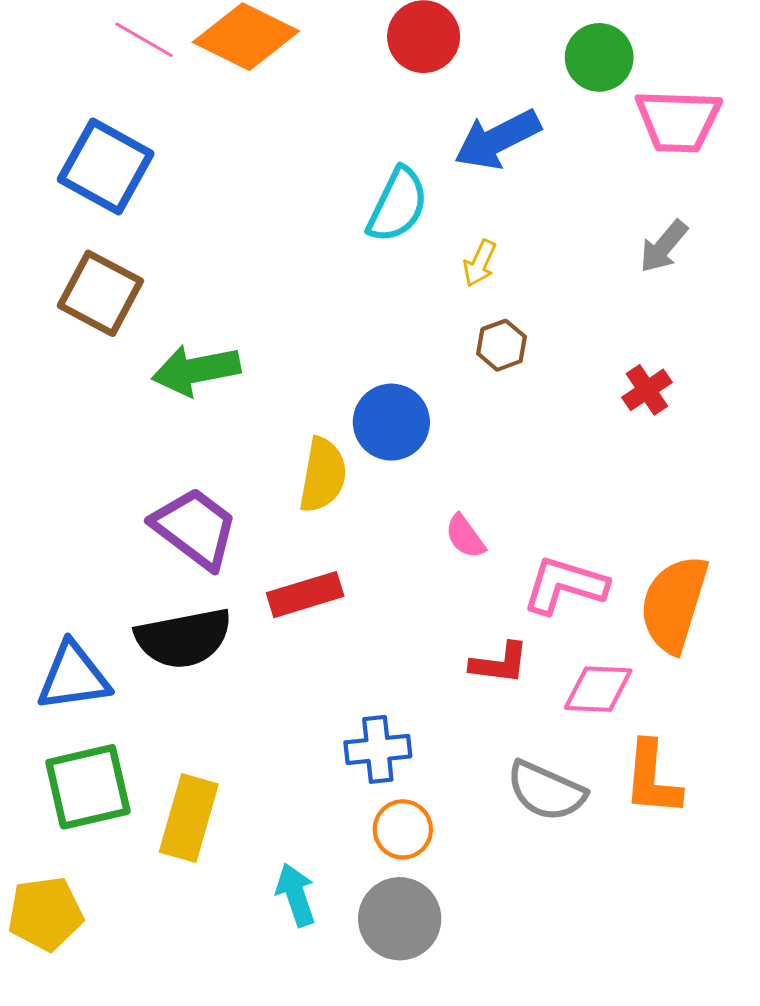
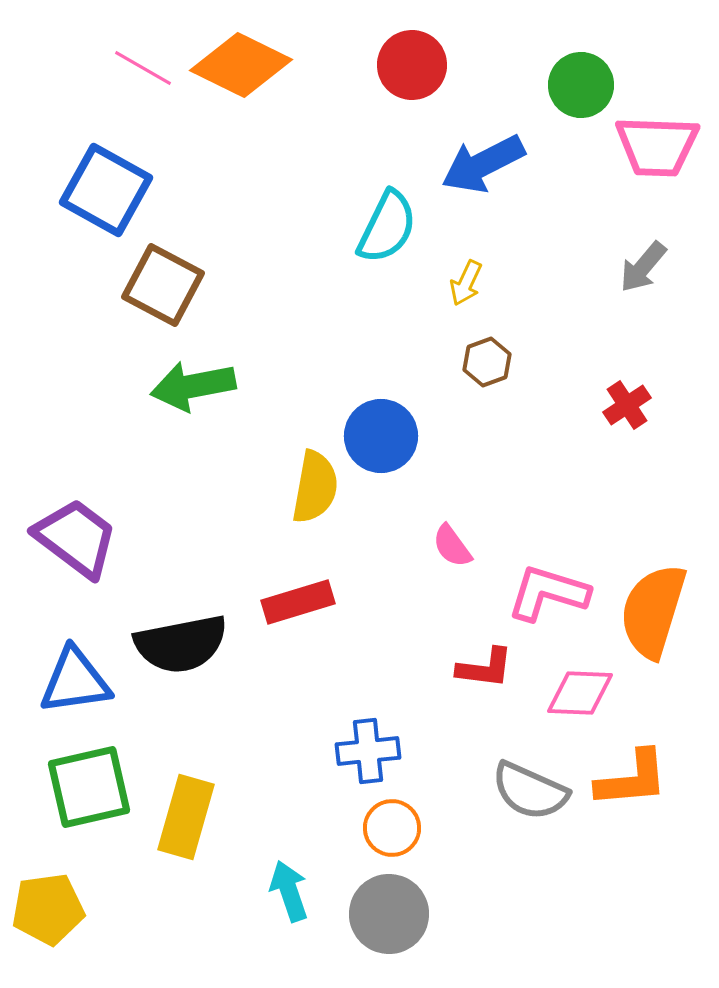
brown square: (100, 293) -> (163, 285), moved
purple trapezoid: (195, 528) -> (76, 538), moved
orange L-shape: (652, 778) -> (632, 779), turned -100

